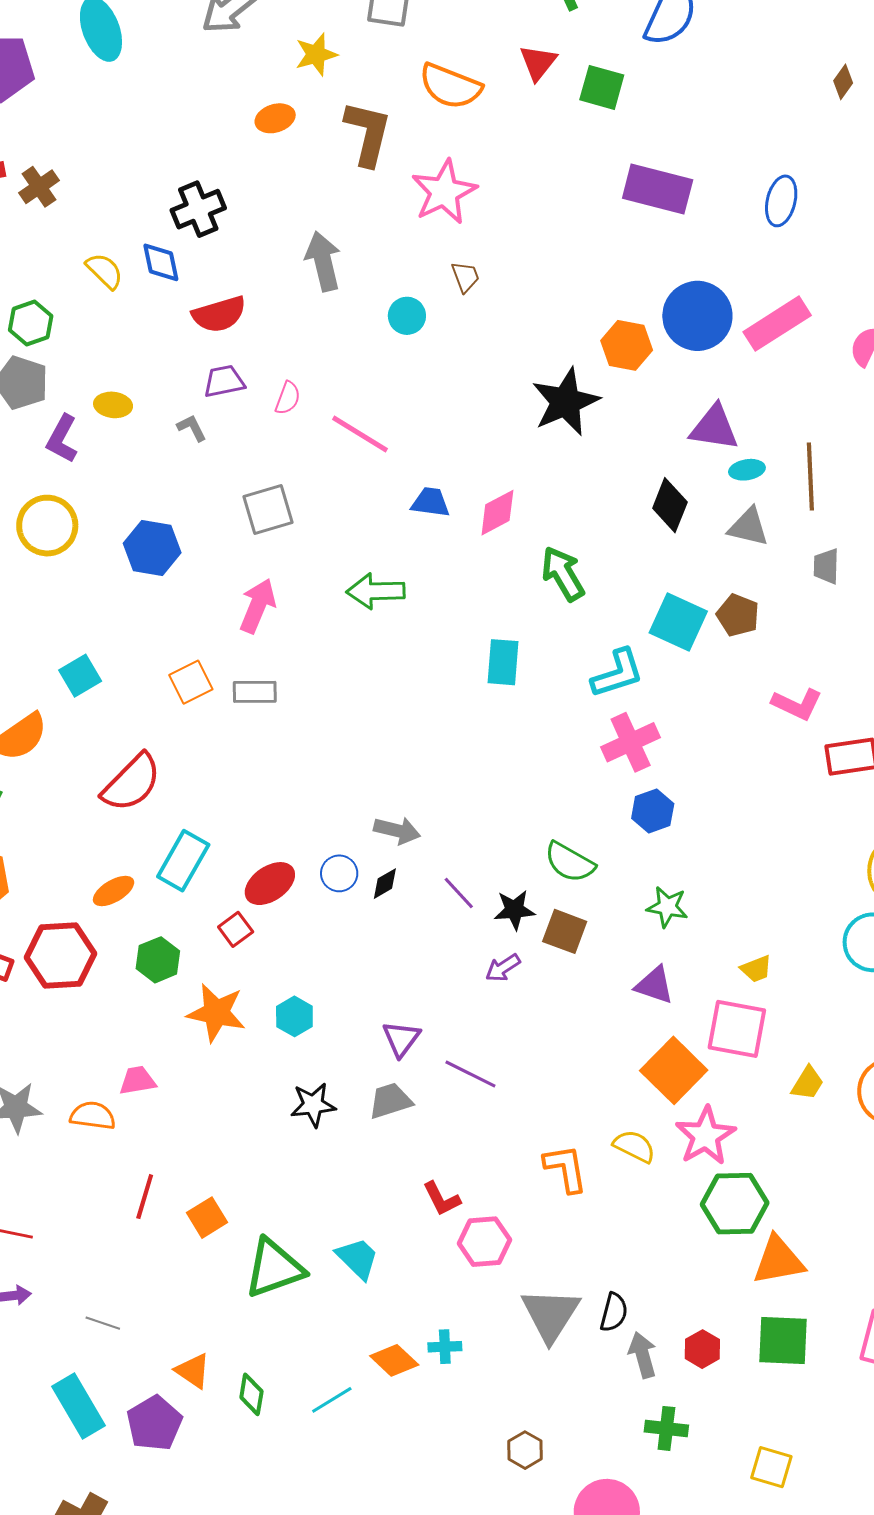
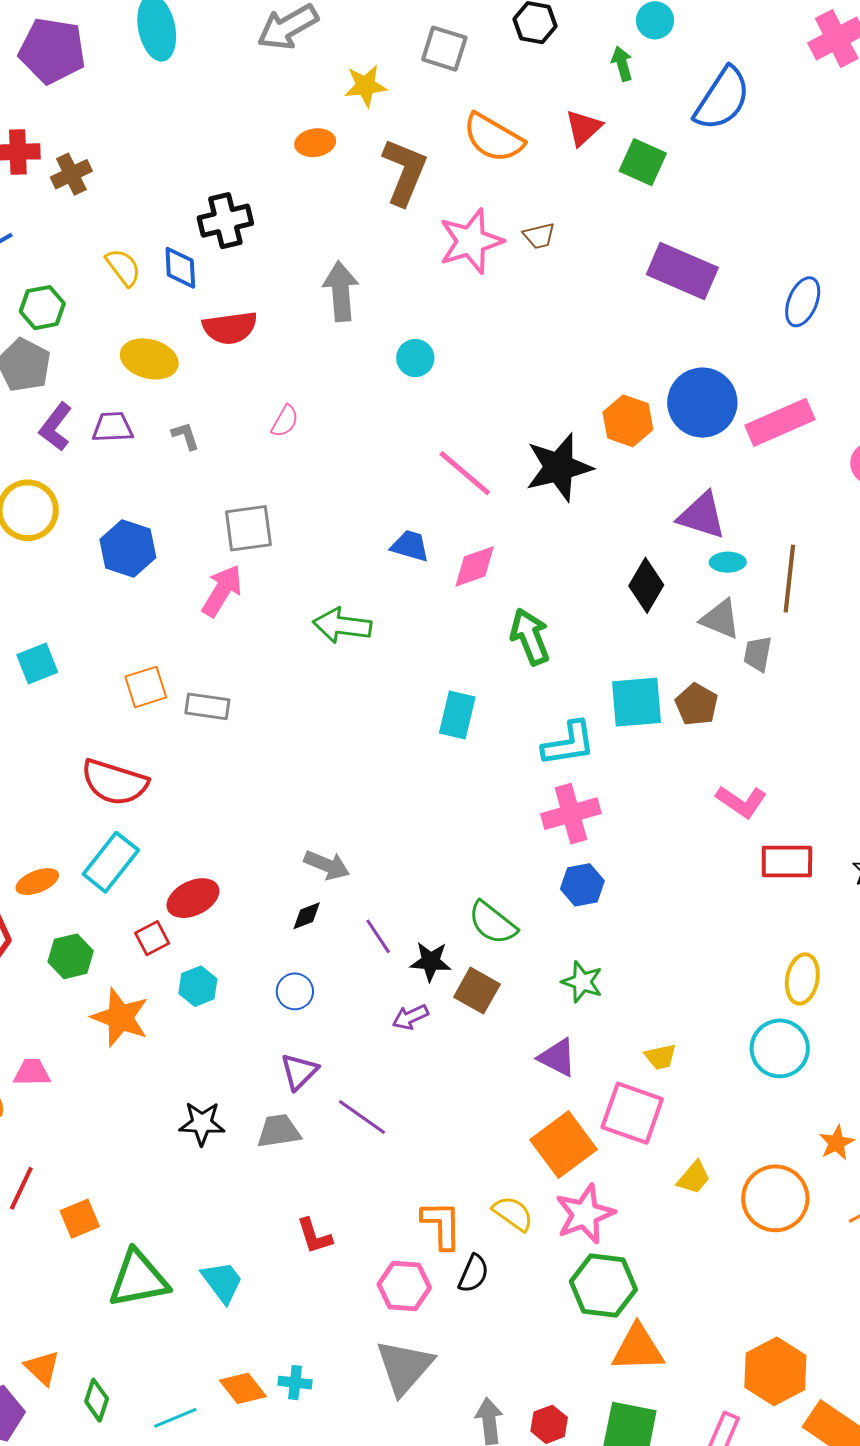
brown trapezoid: (465, 277) -> (539, 236), moved, turned 88
purple trapezoid: (224, 381) -> (113, 427), moved
yellow ellipse: (113, 405) -> (149, 359), moved, size x1.5
pink line: (360, 434) -> (465, 473), moved
gray trapezoid: (826, 566) -> (758, 654), moved
pink arrow: (258, 606) -> (222, 591), moved
cyan square: (678, 622) -> (637, 702), turned -38
red semicircle: (132, 783) -> (115, 782), moved, turned 54
blue circle: (339, 873) -> (295, 991), moved
cyan hexagon: (294, 1016) -> (198, 986), moved
pink hexagon: (484, 1242) -> (404, 1286), moved
black semicircle: (614, 1312) -> (474, 1274), moved

